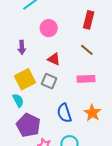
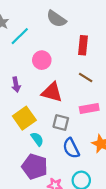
red triangle: (54, 59) -> (52, 92), size x1.5
gray square: (49, 81) -> (61, 122), moved
cyan semicircle: (18, 100) -> (37, 139), moved

